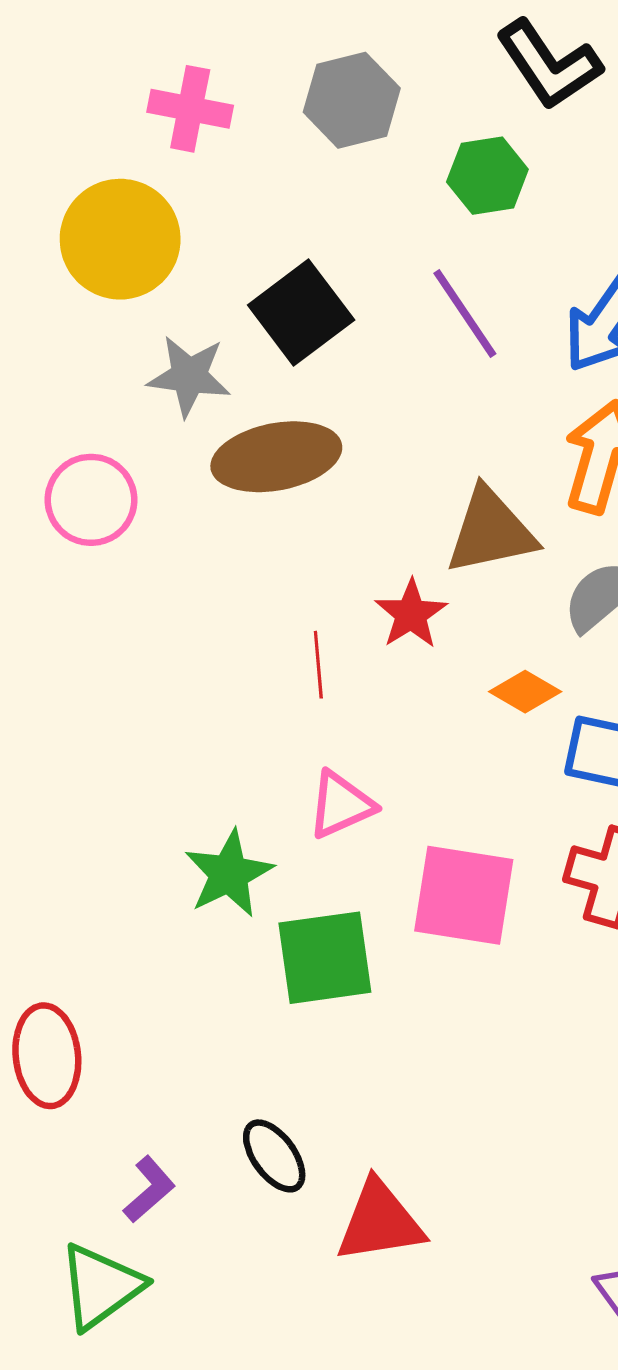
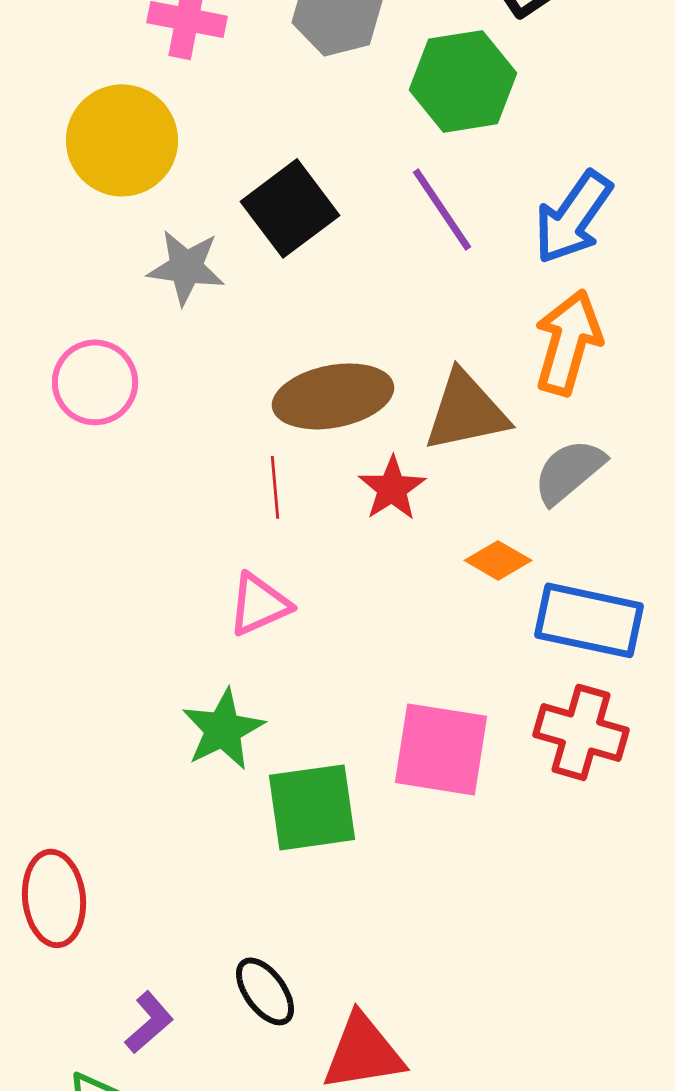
green hexagon: (487, 176) -> (463, 81), size x1.4
brown ellipse: (276, 457) -> (333, 396), moved
red line: (318, 665) -> (275, 487), moved
pink triangle: (341, 805) -> (259, 604), moved

